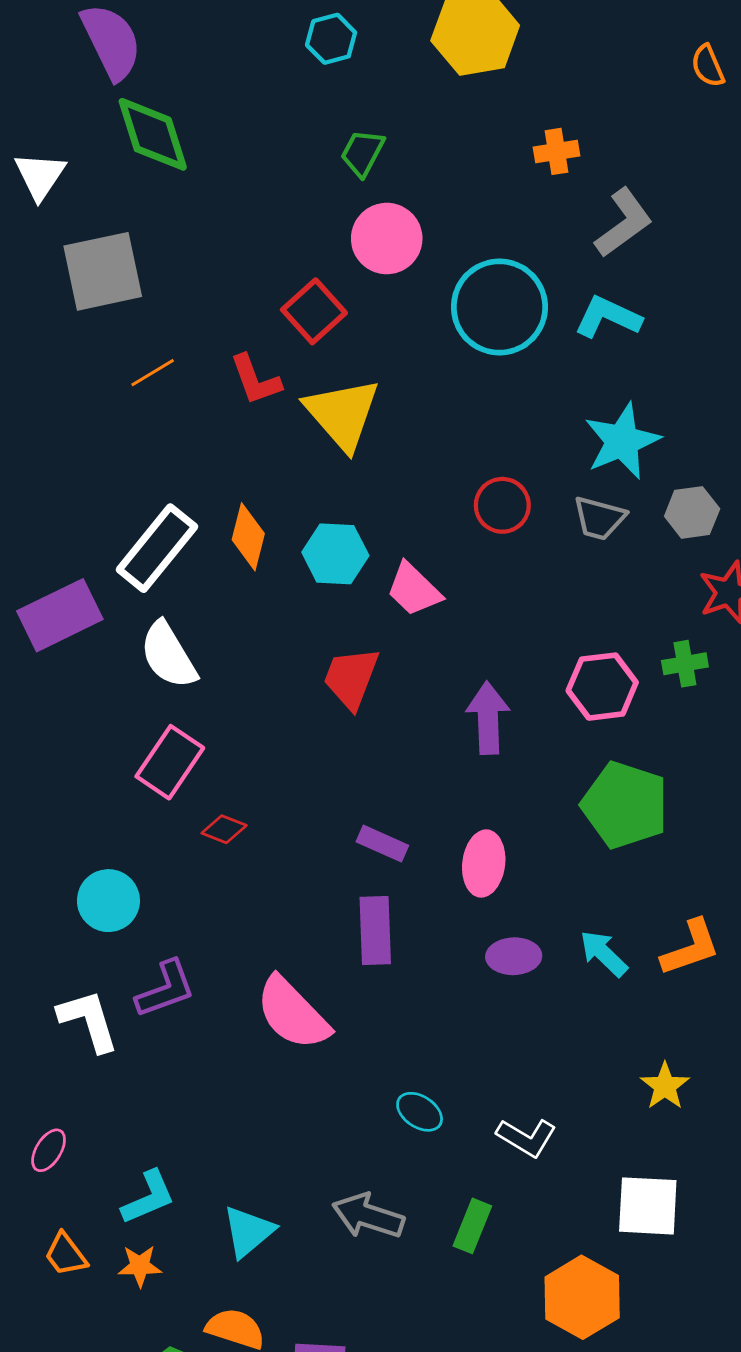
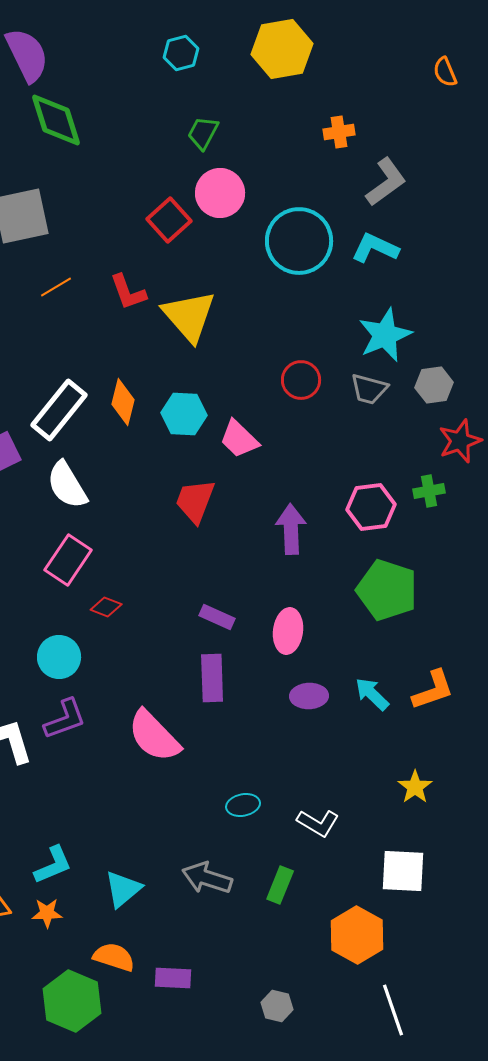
red square: (314, 311) -> (169, 220), moved
cyan circle: (108, 901) -> (59, 657), moved
cyan ellipse: (420, 1112) -> (243, 805), turned -44

